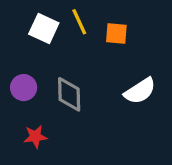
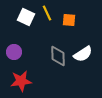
gray diamond: (69, 94) -> (58, 56), moved
red star: (35, 136) -> (21, 81), size x1.5

